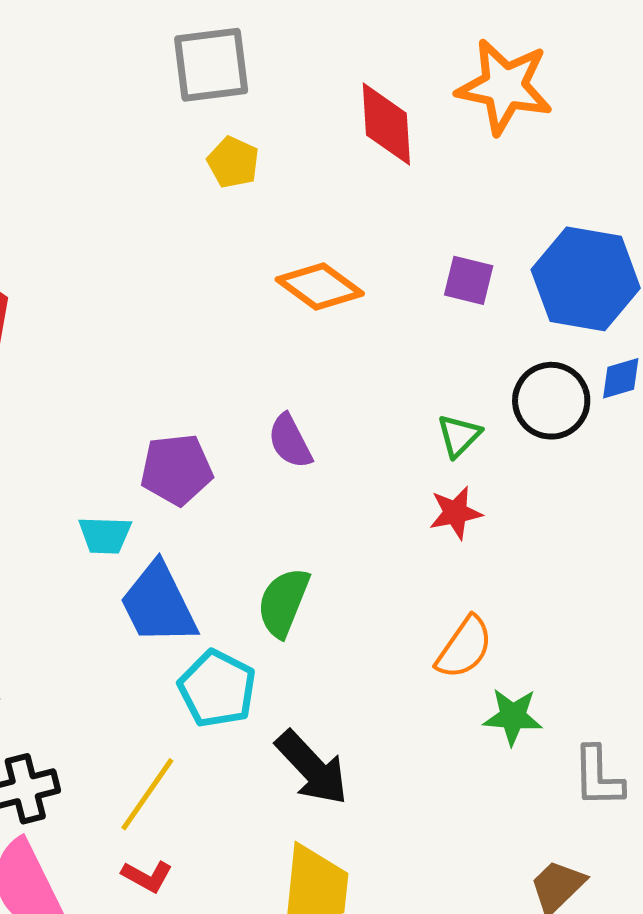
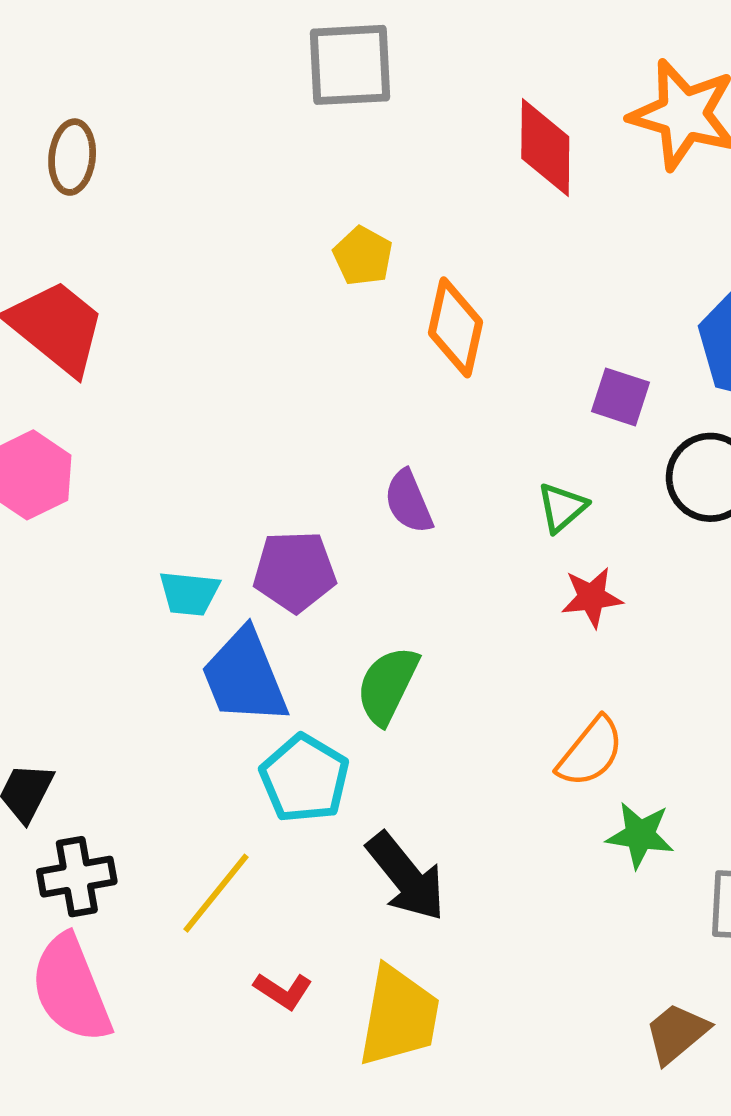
yellow pentagon: (233, 162) -> (363, 256), moved
purple square: (469, 280) -> (621, 397), moved
orange diamond: (320, 287) -> (456, 327), turned 62
green triangle: (459, 436) -> (562, 507), moved
purple pentagon: (177, 470) -> (295, 571), moved
red L-shape: (147, 876) -> (283, 991), moved

